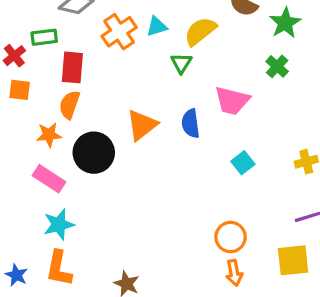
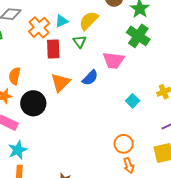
green cross: (277, 66) -> (138, 36), size x1.6
red rectangle: (72, 67) -> (53, 49), moved
blue semicircle: (191, 124) -> (90, 78), turned -120
cyan square: (243, 163) -> (133, 101), moved

